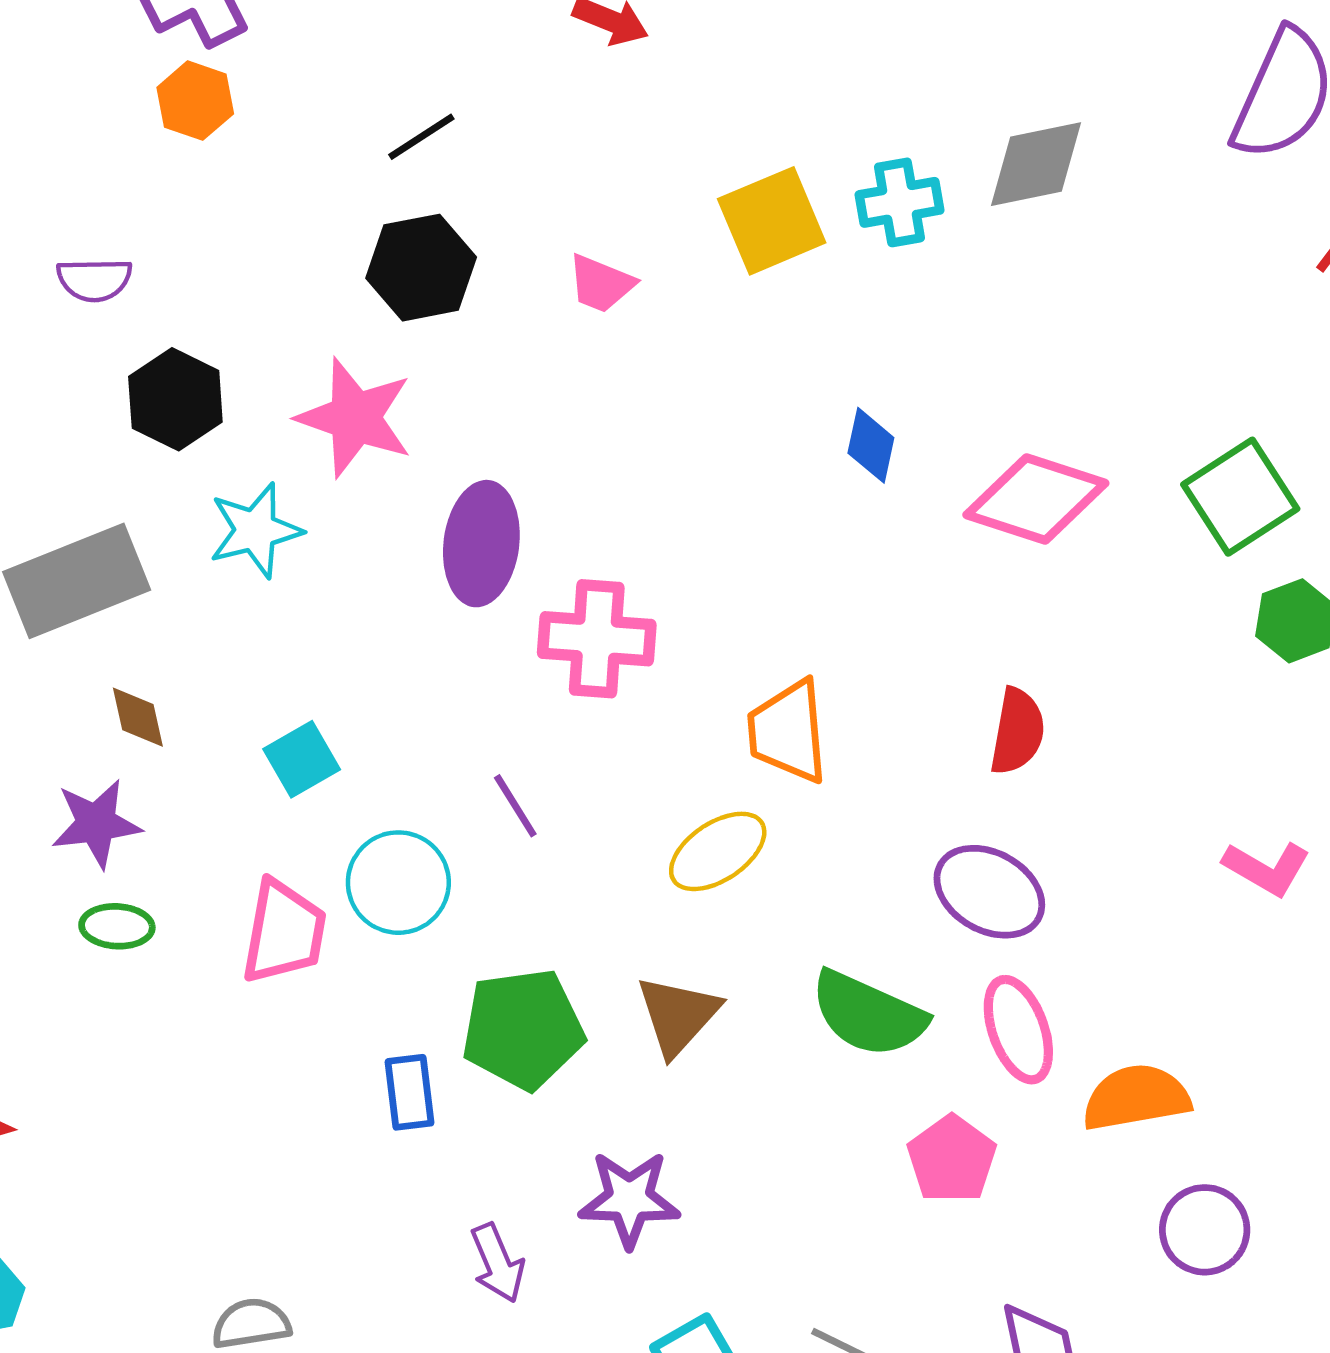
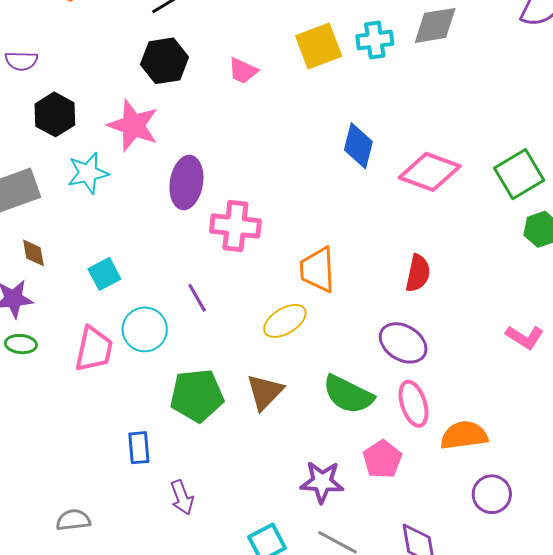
blue diamond: (871, 445) -> (358, 146), size x1.4
blue rectangle: (409, 1092) -> (139, 448), moved
purple star: (629, 1199) -> (322, 482), moved

